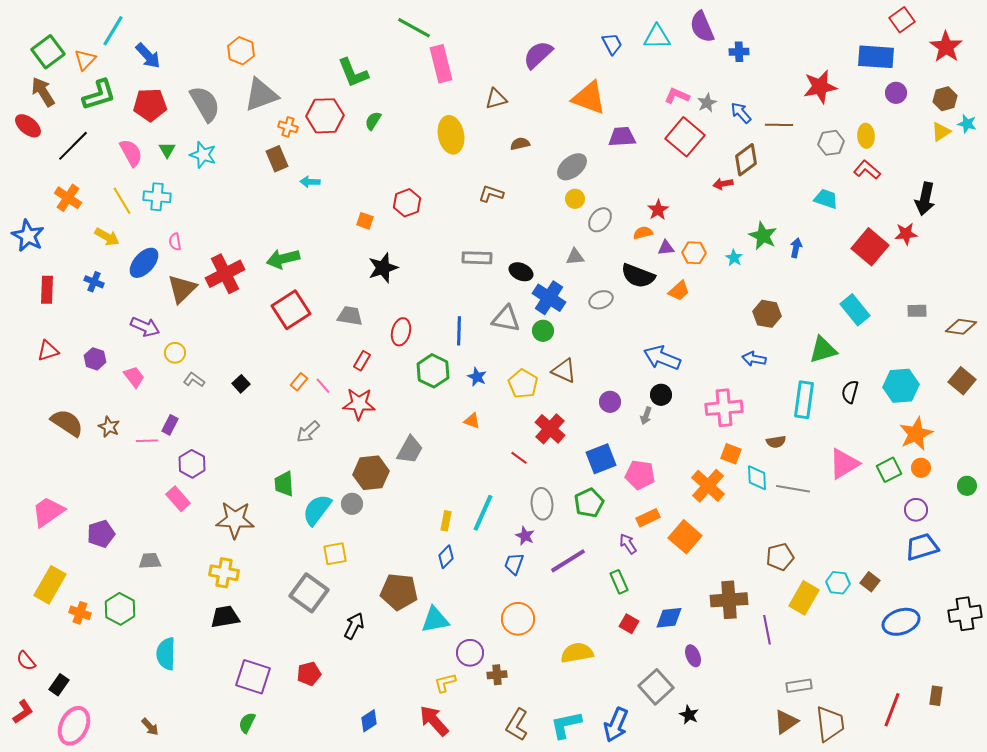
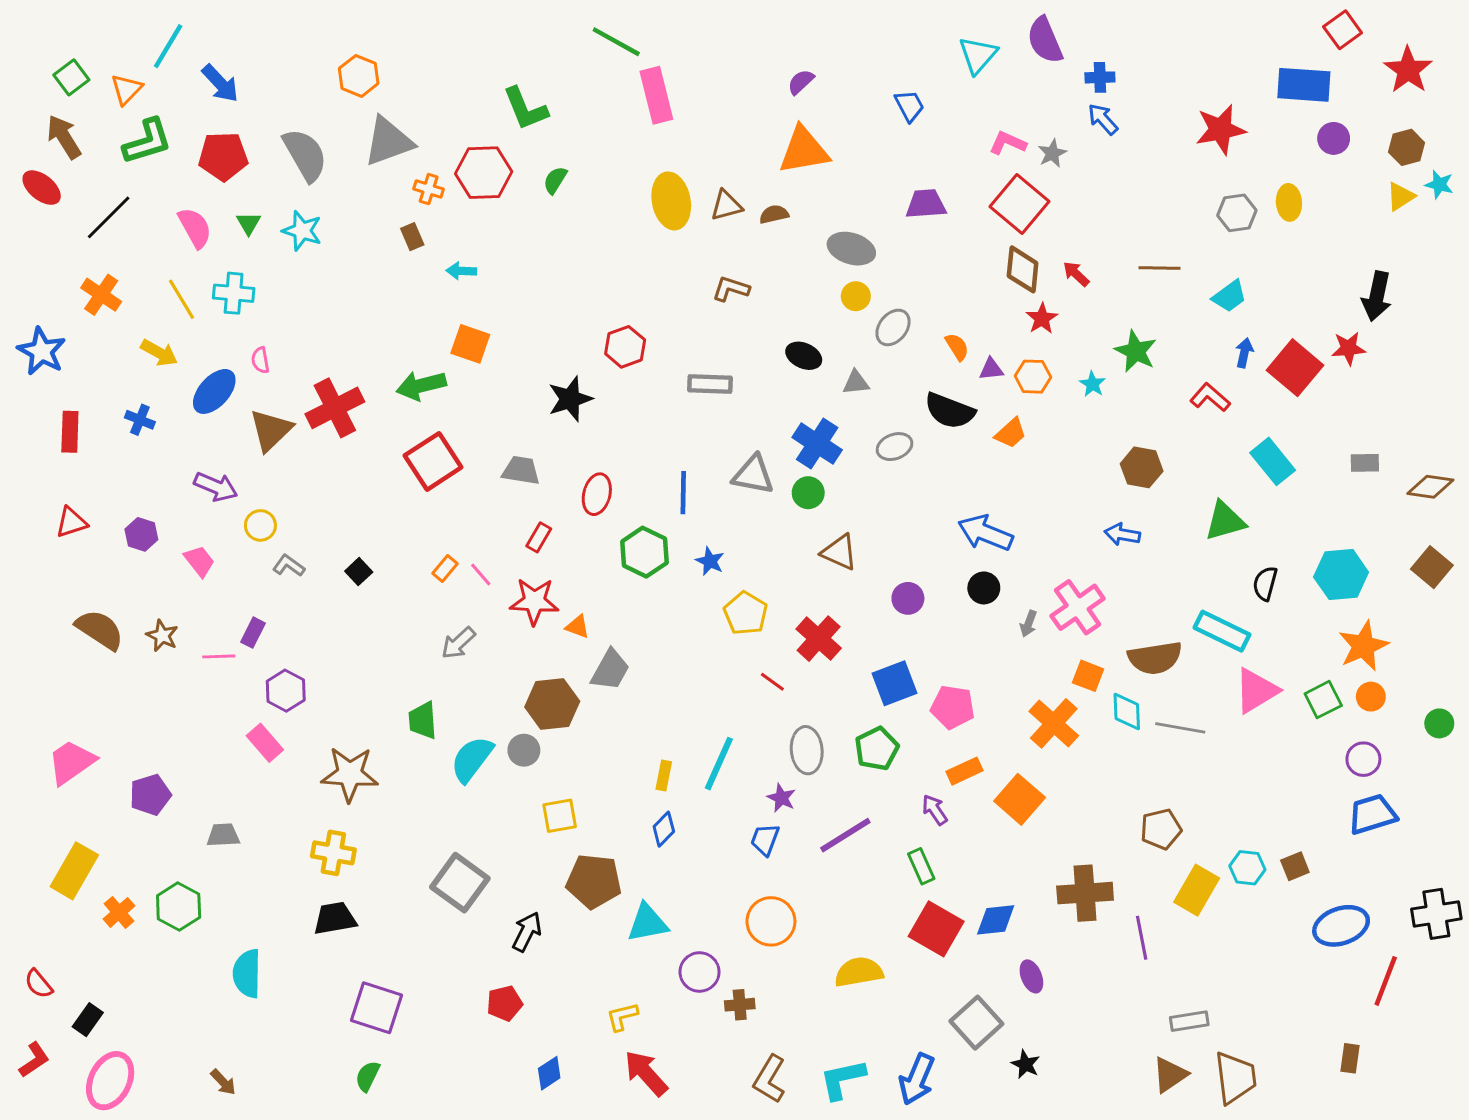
cyan triangle: (657, 37) -> (978, 55), turned -48
blue trapezoid: (612, 44) -> (909, 106), moved
green square: (48, 52) -> (71, 77), size x0.7
purple semicircle: (538, 55) -> (801, 82), size x0.6
orange triangle: (589, 98) -> (804, 150), moved, turned -30
brown triangle: (496, 99) -> (726, 205), moved
blue arrow: (741, 113) -> (1103, 119), moved
brown line: (779, 125) -> (1159, 268), moved
brown rectangle: (277, 159) -> (412, 237), size x0.7
brown diamond: (746, 160) -> (1023, 269), moved, turned -48
gray ellipse: (572, 167) -> (851, 249), turned 56
red L-shape: (867, 170) -> (1210, 397), moved
red arrow: (723, 184) -> (1076, 274), turned 54
cyan trapezoid: (826, 199) -> (1229, 296), turned 125
red hexagon: (407, 203) -> (625, 347), moved
red star: (658, 210) -> (1042, 319), moved
orange square: (365, 221) -> (470, 344), moved, size x1.5
orange semicircle: (643, 233) -> (957, 347), turned 72
blue arrow: (796, 248) -> (1244, 353), moved
black ellipse: (521, 272) -> (804, 356), moved
yellow pentagon: (523, 384) -> (746, 613), moved
cyan rectangle: (804, 400) -> (1222, 631), moved, turned -72
pink cross: (724, 408) -> (1078, 607), turned -30
gray arrow: (646, 416) -> (1028, 624), moved
orange triangle: (472, 421) -> (577, 627), moved
brown semicircle: (776, 442) -> (1155, 658), size x1.8
yellow square: (335, 554) -> (560, 816), moved
brown square: (870, 582) -> (1295, 866), turned 30
orange cross: (80, 613) -> (119, 912), turned 30
red square: (629, 624) -> (936, 929), size x1.8
red pentagon: (309, 674) -> (505, 1003), moved
yellow L-shape: (445, 683) -> (622, 1017), moved
brown rectangle: (936, 696) -> (1350, 1058), moved
red line: (892, 710) -> (1386, 981), moved

